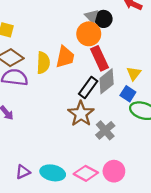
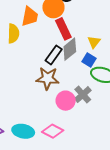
orange trapezoid: (65, 57) -> (30, 16), moved
brown star: (81, 114) -> (48, 78), turned -30
gray cross: (105, 130) -> (83, 95), moved
pink circle: (114, 171) -> (66, 101), moved

